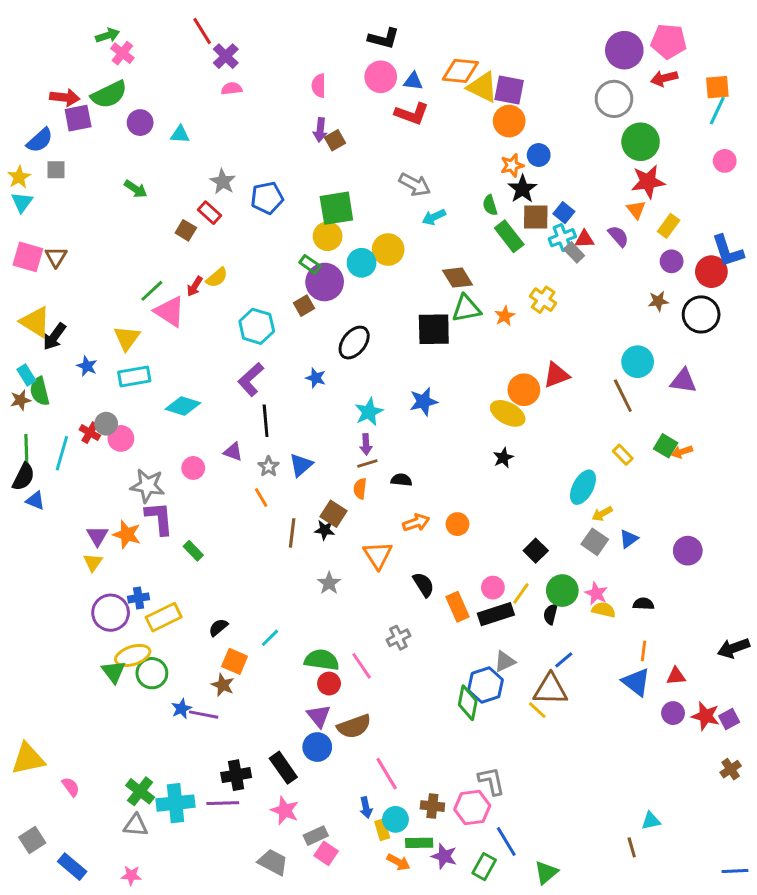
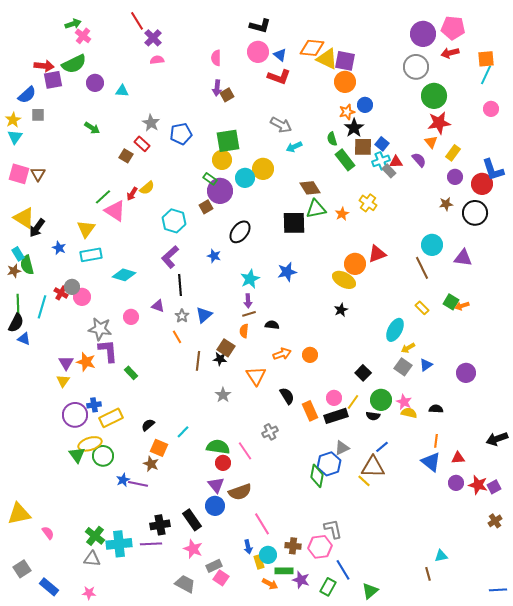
blue triangle: (413, 81) -> (280, 55), turned 32
black semicircle: (550, 614) -> (373, 416), turned -96

